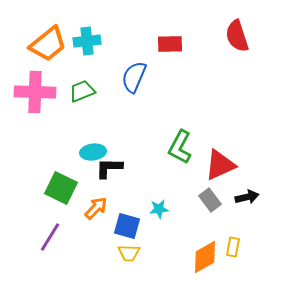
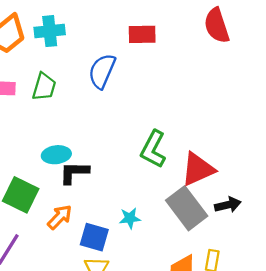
green trapezoid: (82, 91) -> (44, 87), turned 128
gray rectangle: (210, 200) -> (187, 208), size x1.6

